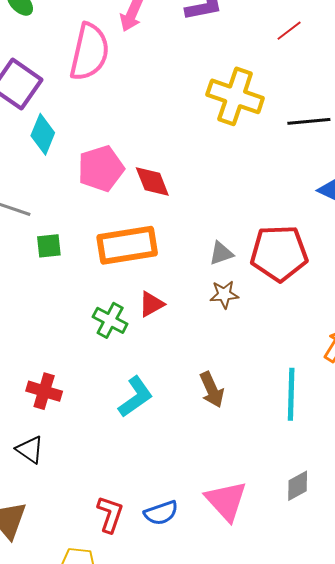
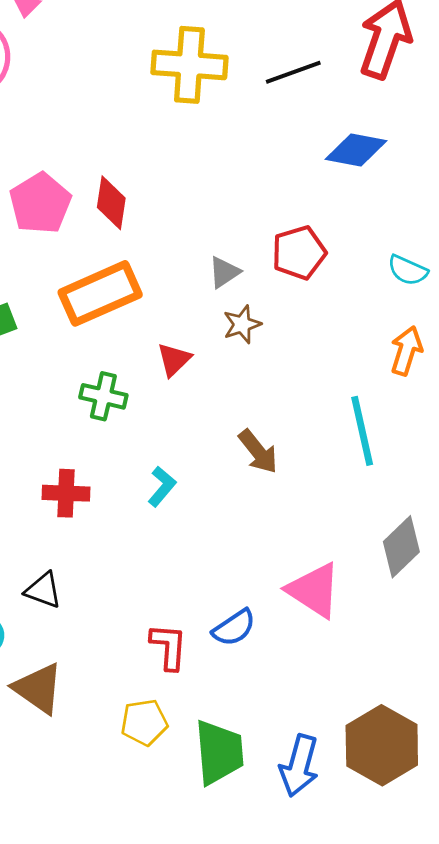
red diamond: (152, 182) -> (111, 203), turned 45
red pentagon: (279, 253) -> (299, 253), size x0.7
red triangle: (151, 304) -> (174, 360), moved
red cross: (44, 391) -> (66, 493), moved
cyan L-shape: (135, 397) -> (162, 486), size x0.7
gray diamond: (298, 486) -> (401, 547), size x1.4

